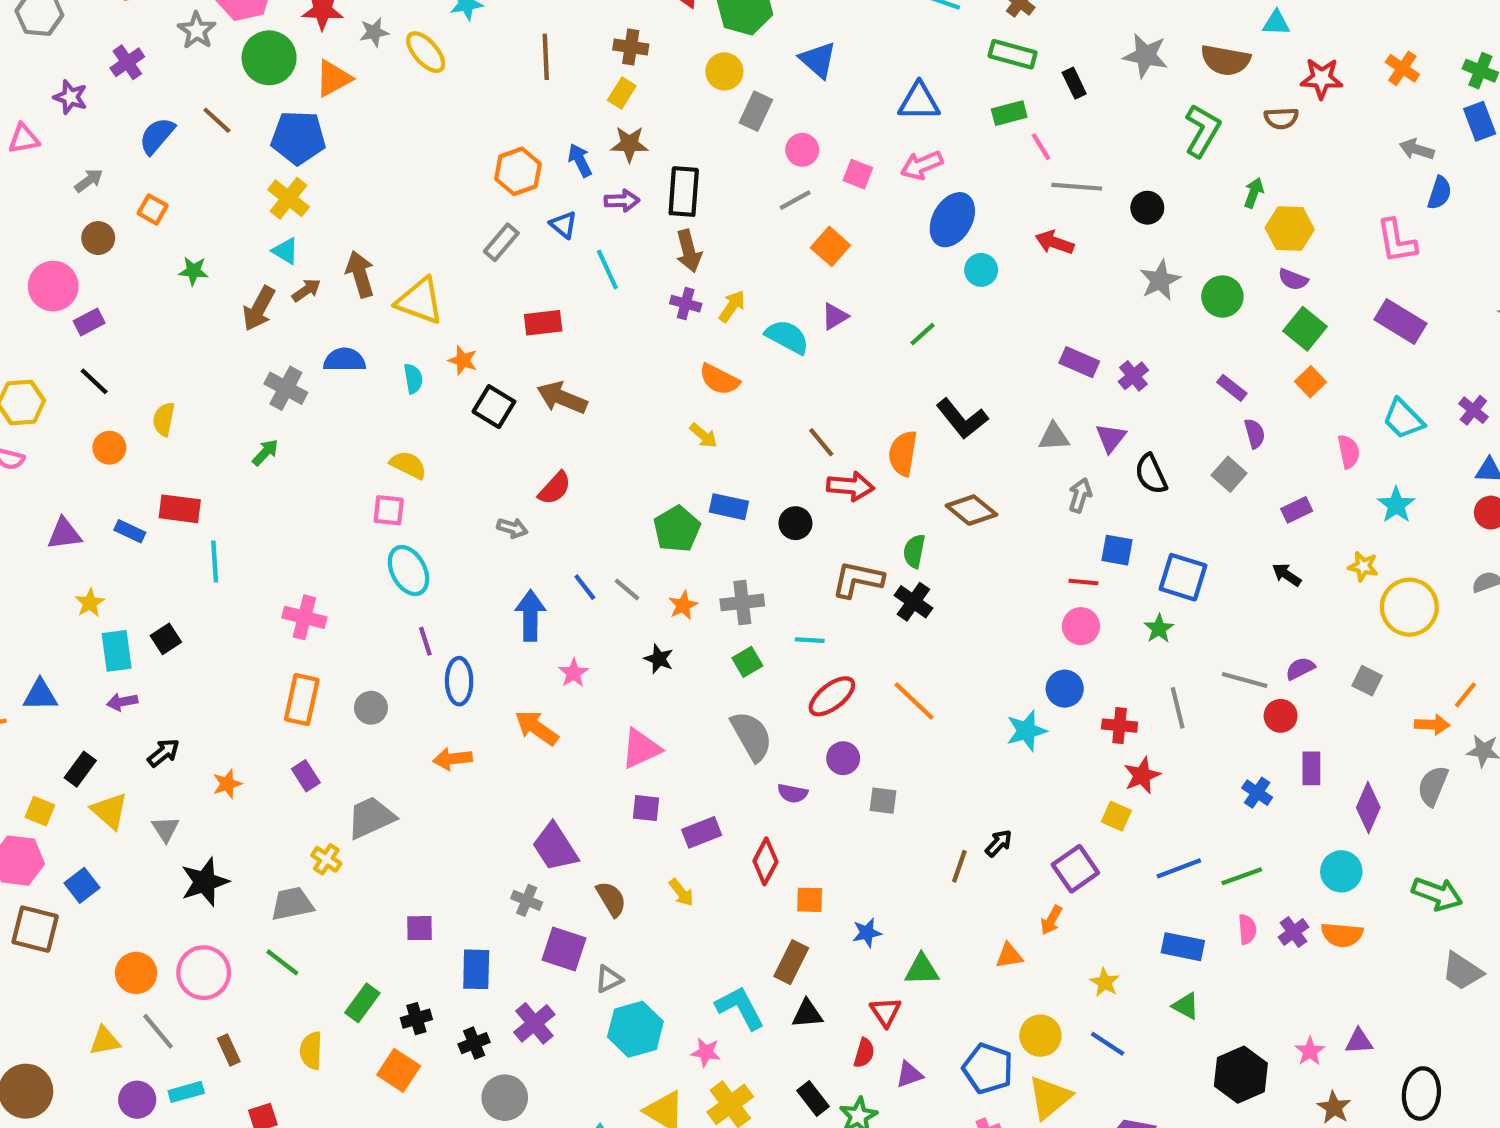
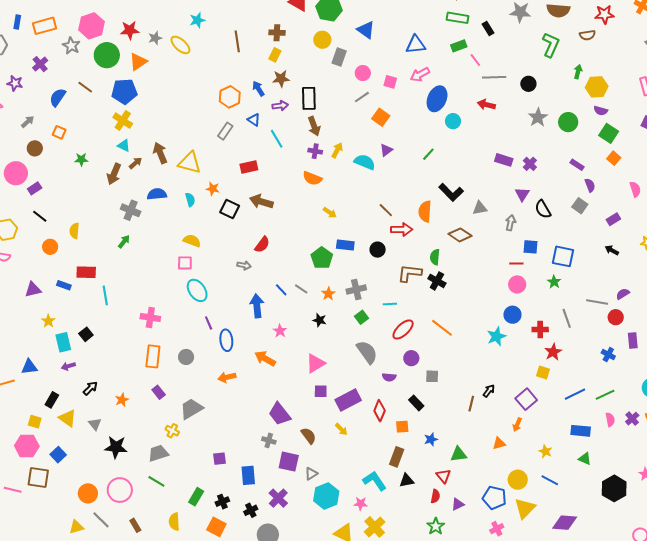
orange semicircle: (719, 379) -> (312, 178), moved
gray triangle: (1054, 437) -> (480, 208), moved
purple rectangle: (702, 832) -> (348, 400), size x1.4
black star: (205, 882) -> (116, 447), turned 30
black rectangle: (813, 1099) -> (416, 403), moved

